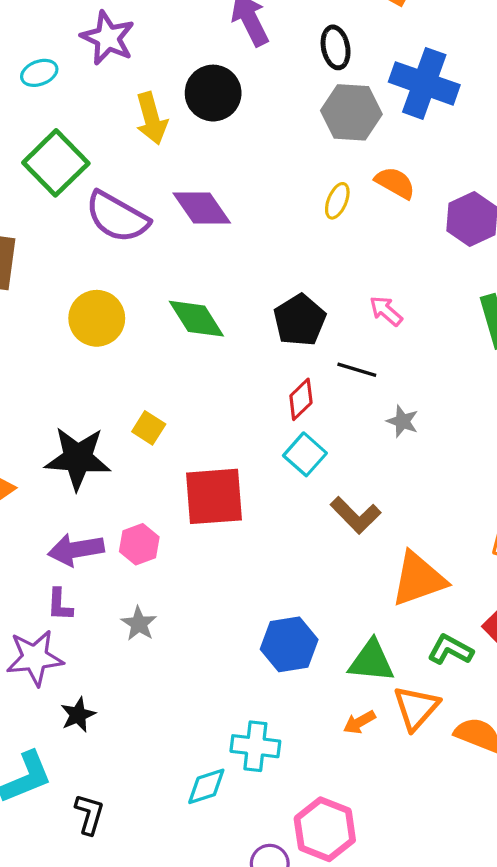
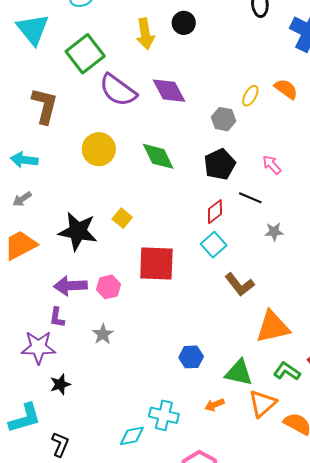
black circle: (213, 93) -> (184, 23), size x0.7
gray hexagon: (351, 112) -> (223, 119), moved, size x0.7
gray star: (403, 421) -> (274, 232), turned -30
blue hexagon: (289, 644) -> (191, 357), size x0.7
orange arrow: (359, 722) -> (214, 405), moved

